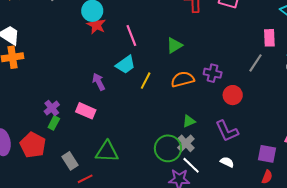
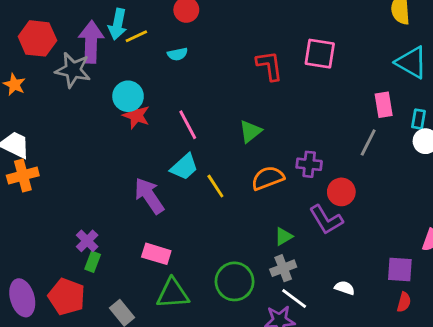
yellow line: (146, 81) -> (215, 186), turned -54
purple arrow: (99, 82) -> (149, 196), size x1.5
pink rectangle: (86, 111) -> (156, 254), moved
purple L-shape: (227, 131) -> (326, 220), moved
gray cross: (186, 143) -> (283, 268), turned 30
green circle: (168, 148) -> (235, 281), moved

